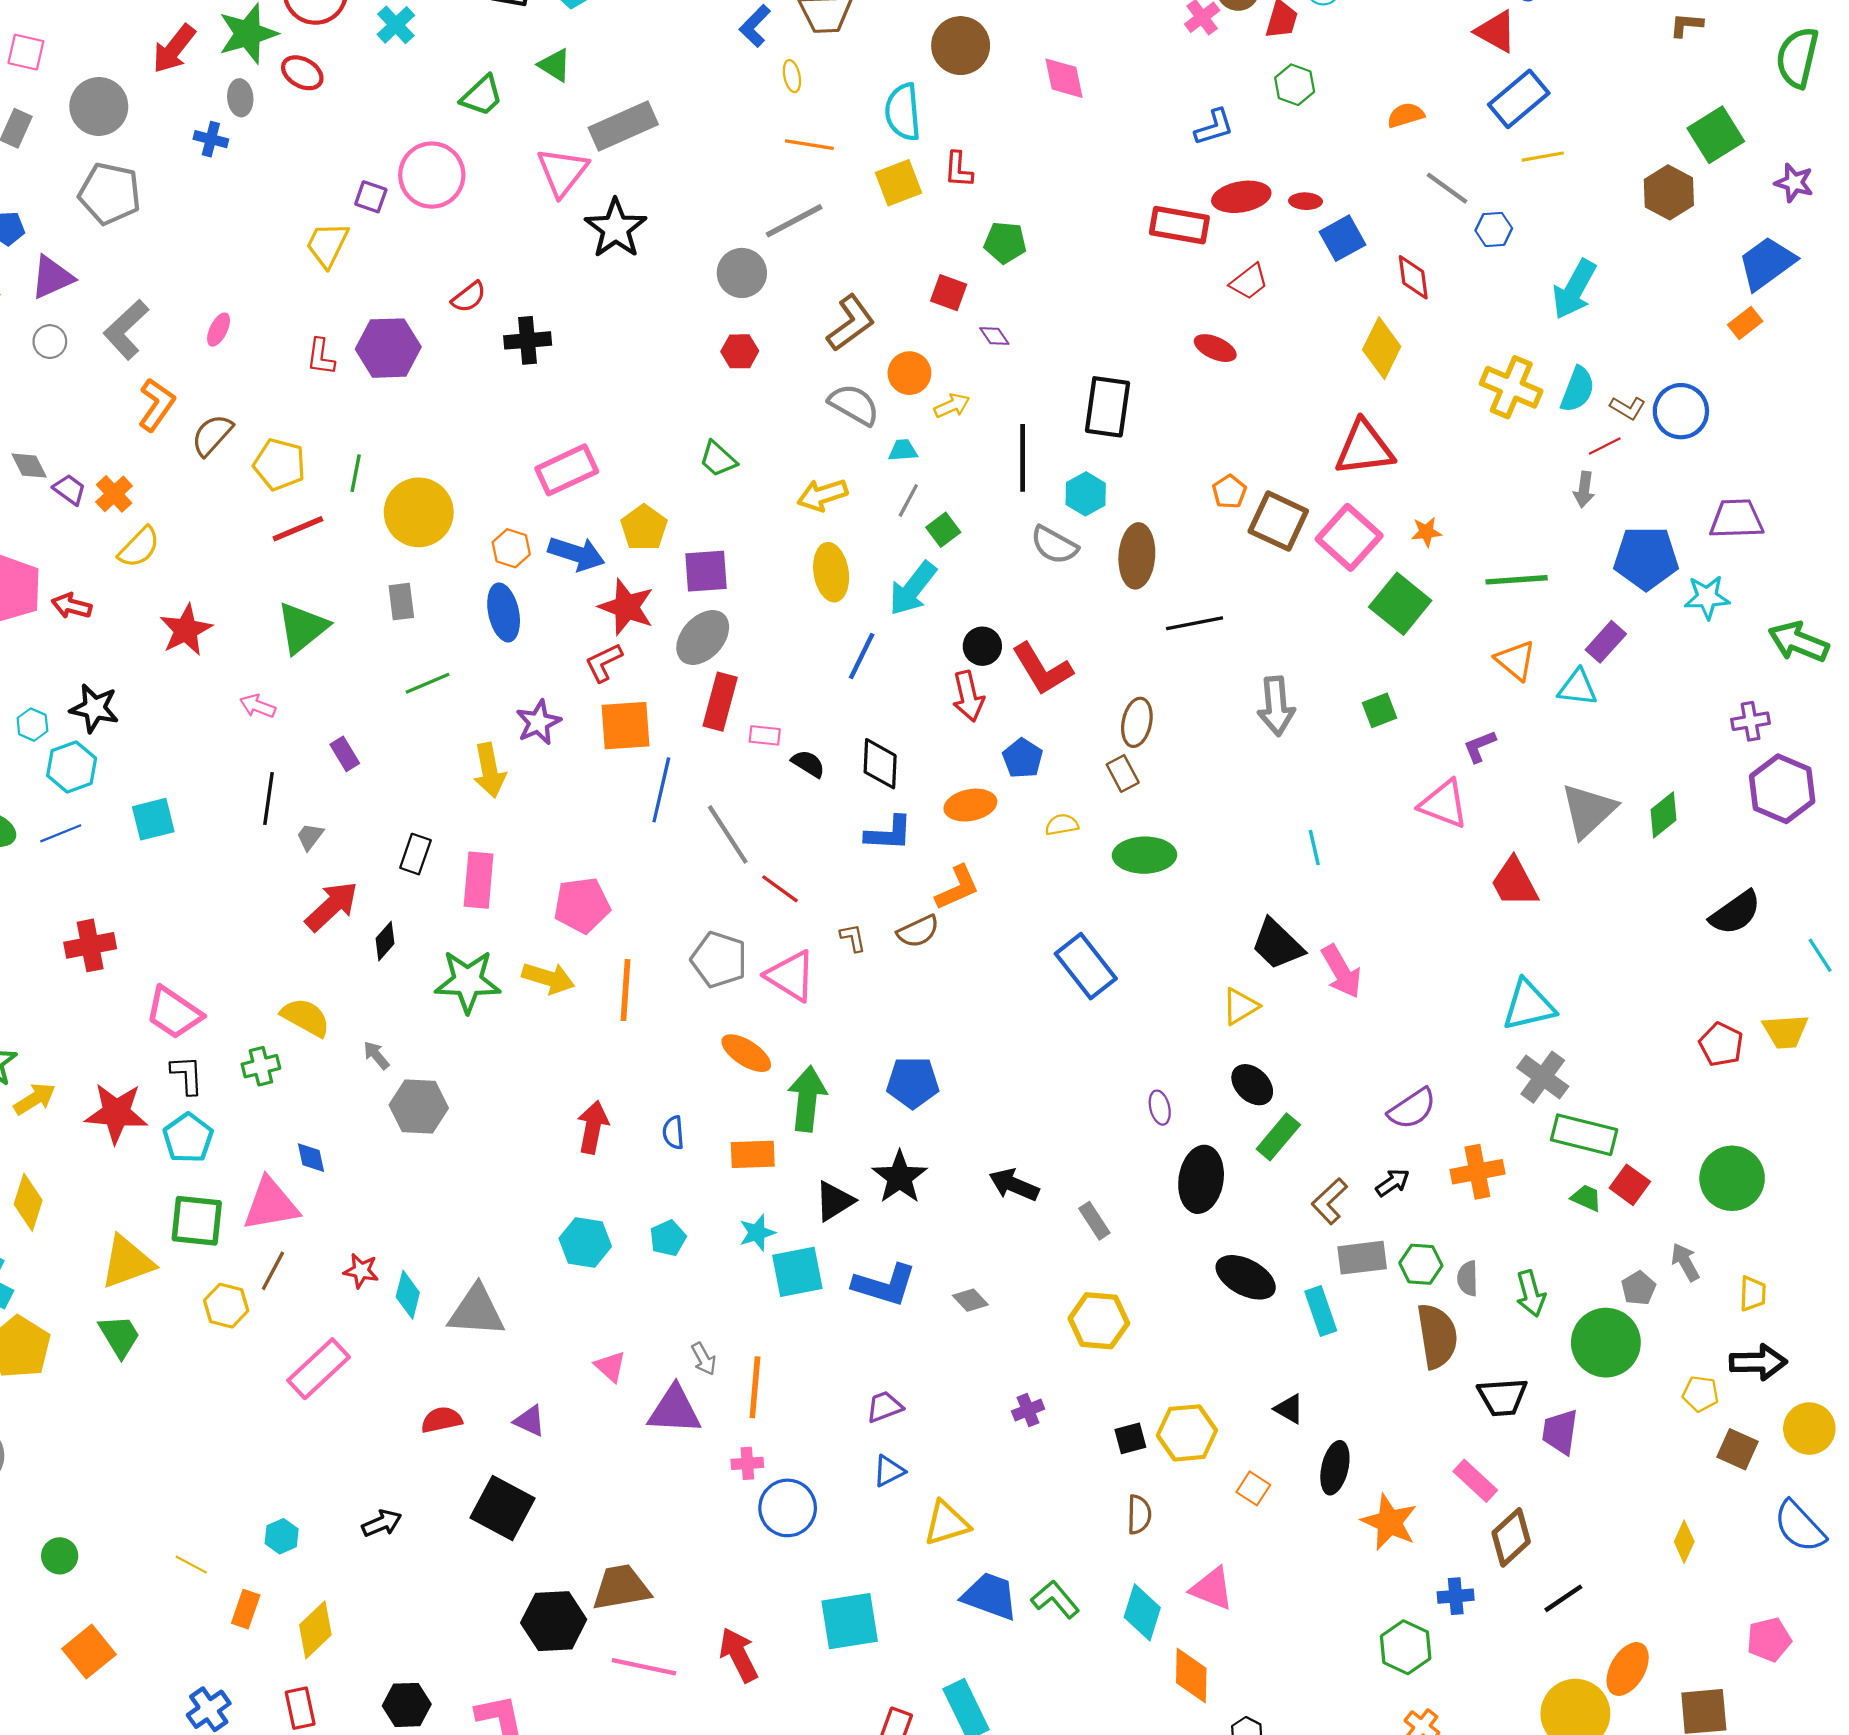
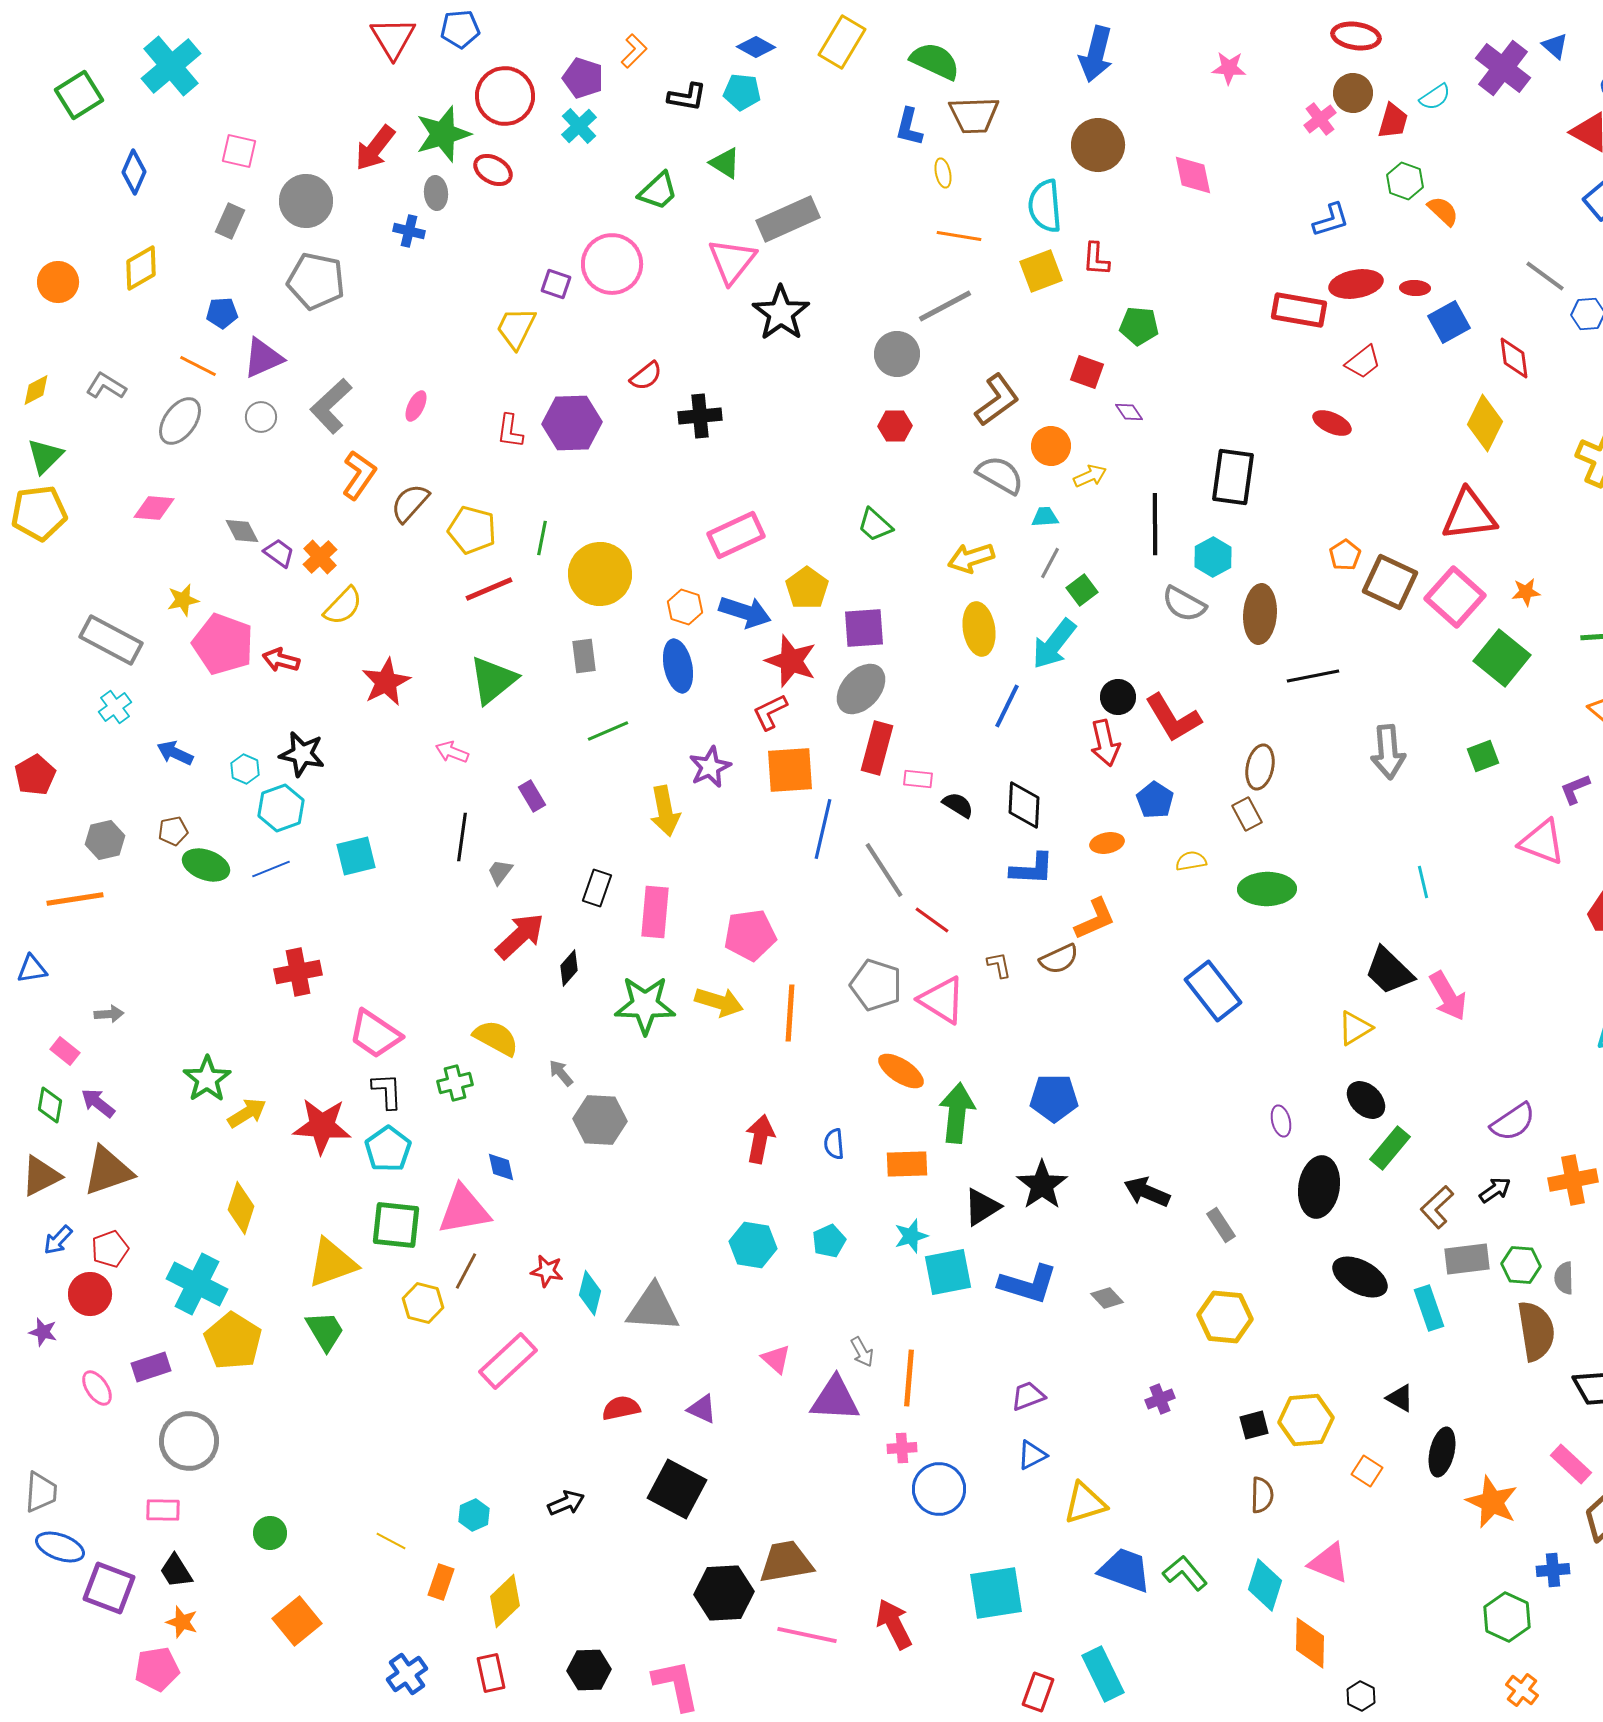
blue L-shape: (755, 26) -> (909, 127), turned -30
orange semicircle: (1406, 115) -> (1443, 211), moved, turned 60
orange ellipse: (970, 805) -> (1107, 843), size x0.7

